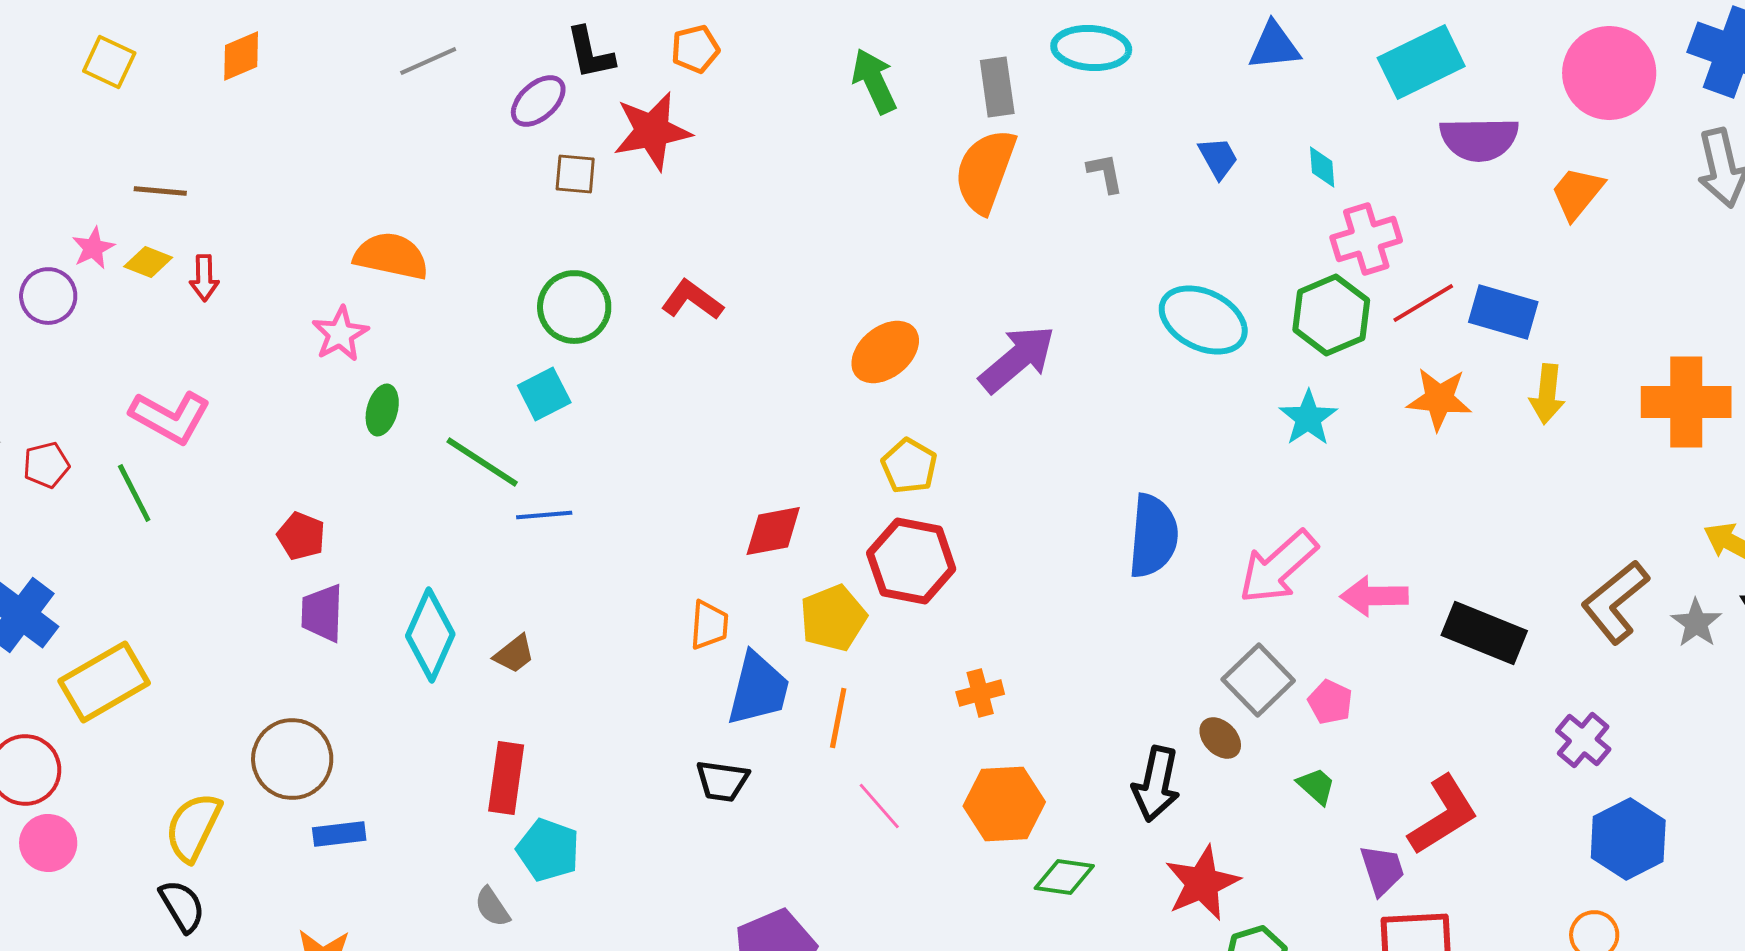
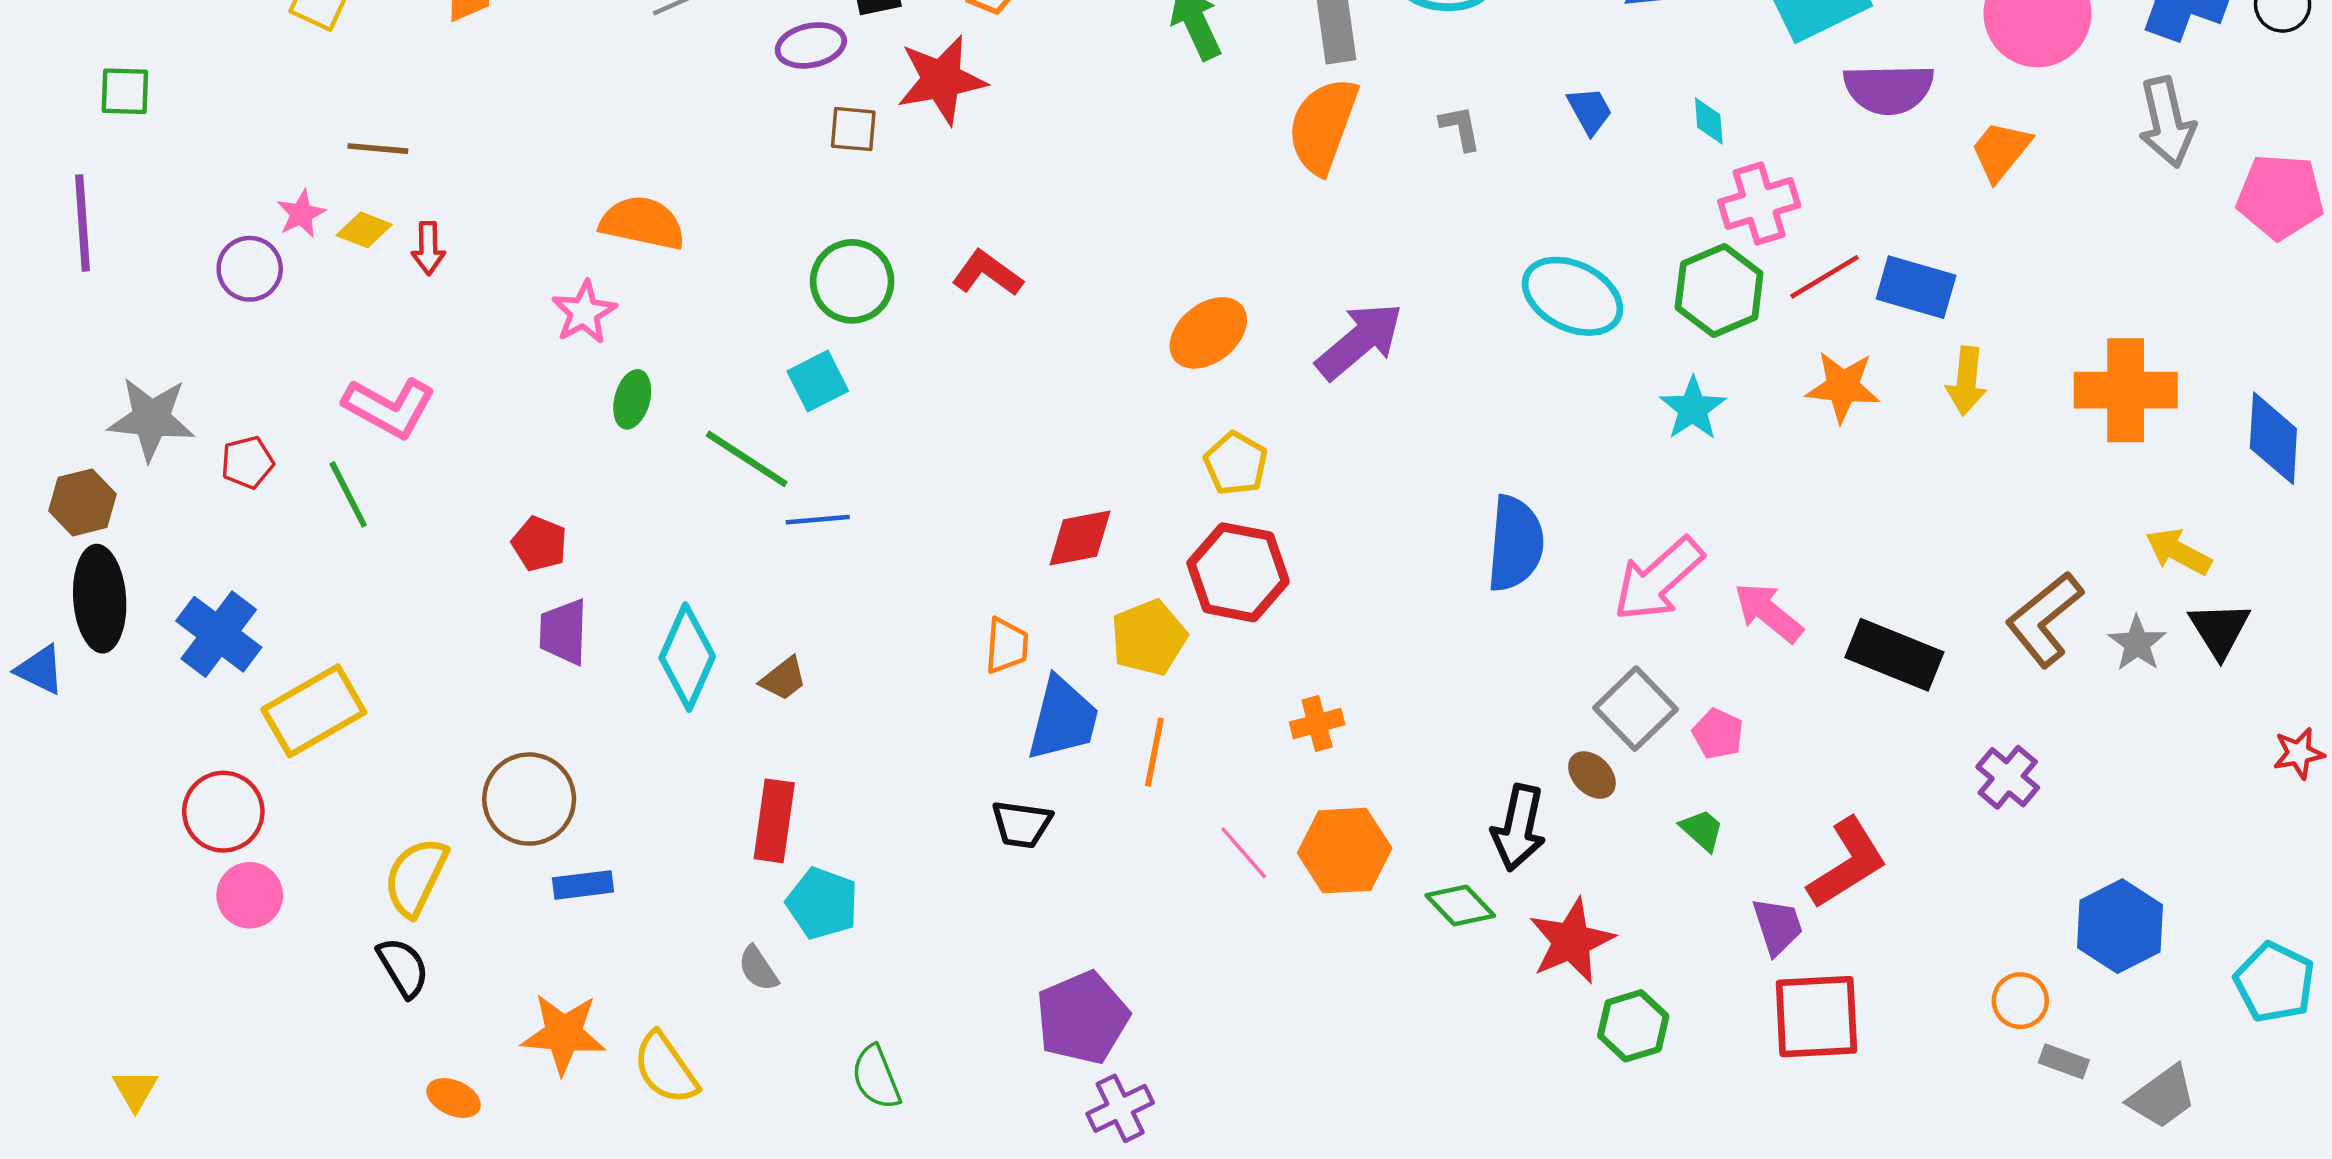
purple ellipse: (538, 101) -> (811, 45), turned 30
pink arrow: (1374, 596) -> (1768, 612), turned 40
pink line: (879, 806) -> (1244, 853), moved
blue hexagon: (1628, 839) -> (2120, 926), moved
green diamond: (1064, 877) -> (1460, 906), moved, turned 38

